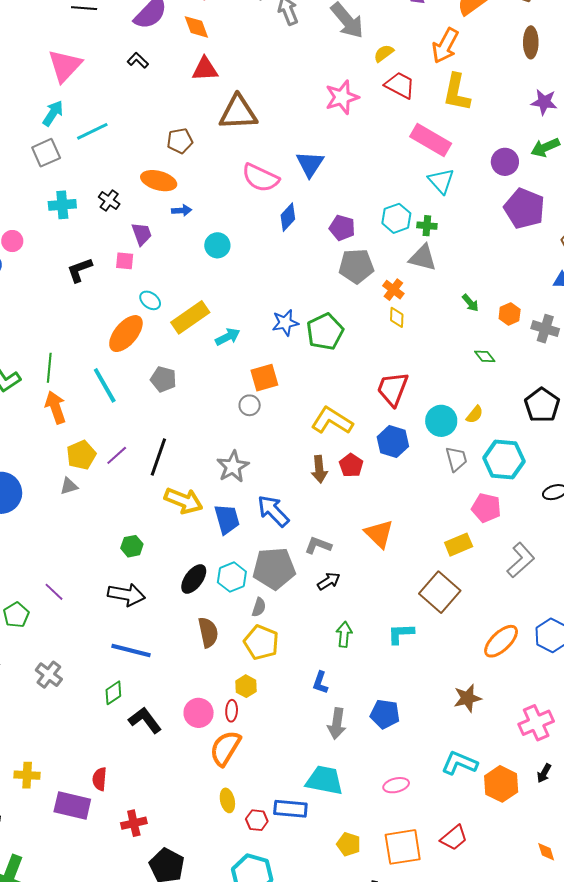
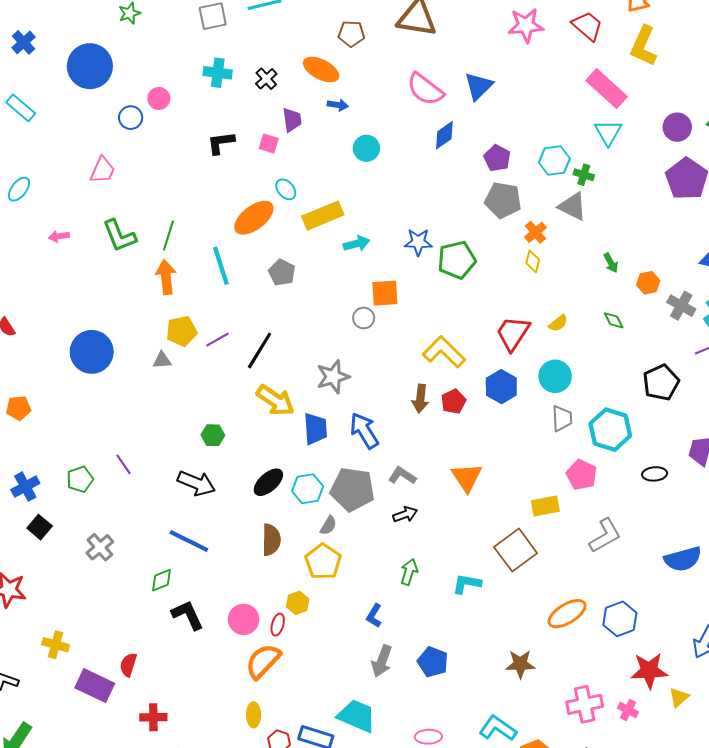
yellow semicircle: (475, 415) -> (558, 323), moved

